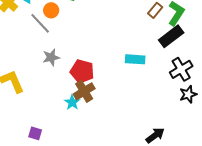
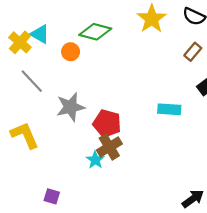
gray line: (40, 23) -> (32, 81), moved
gray star: (51, 57) -> (71, 107), size x1.4

